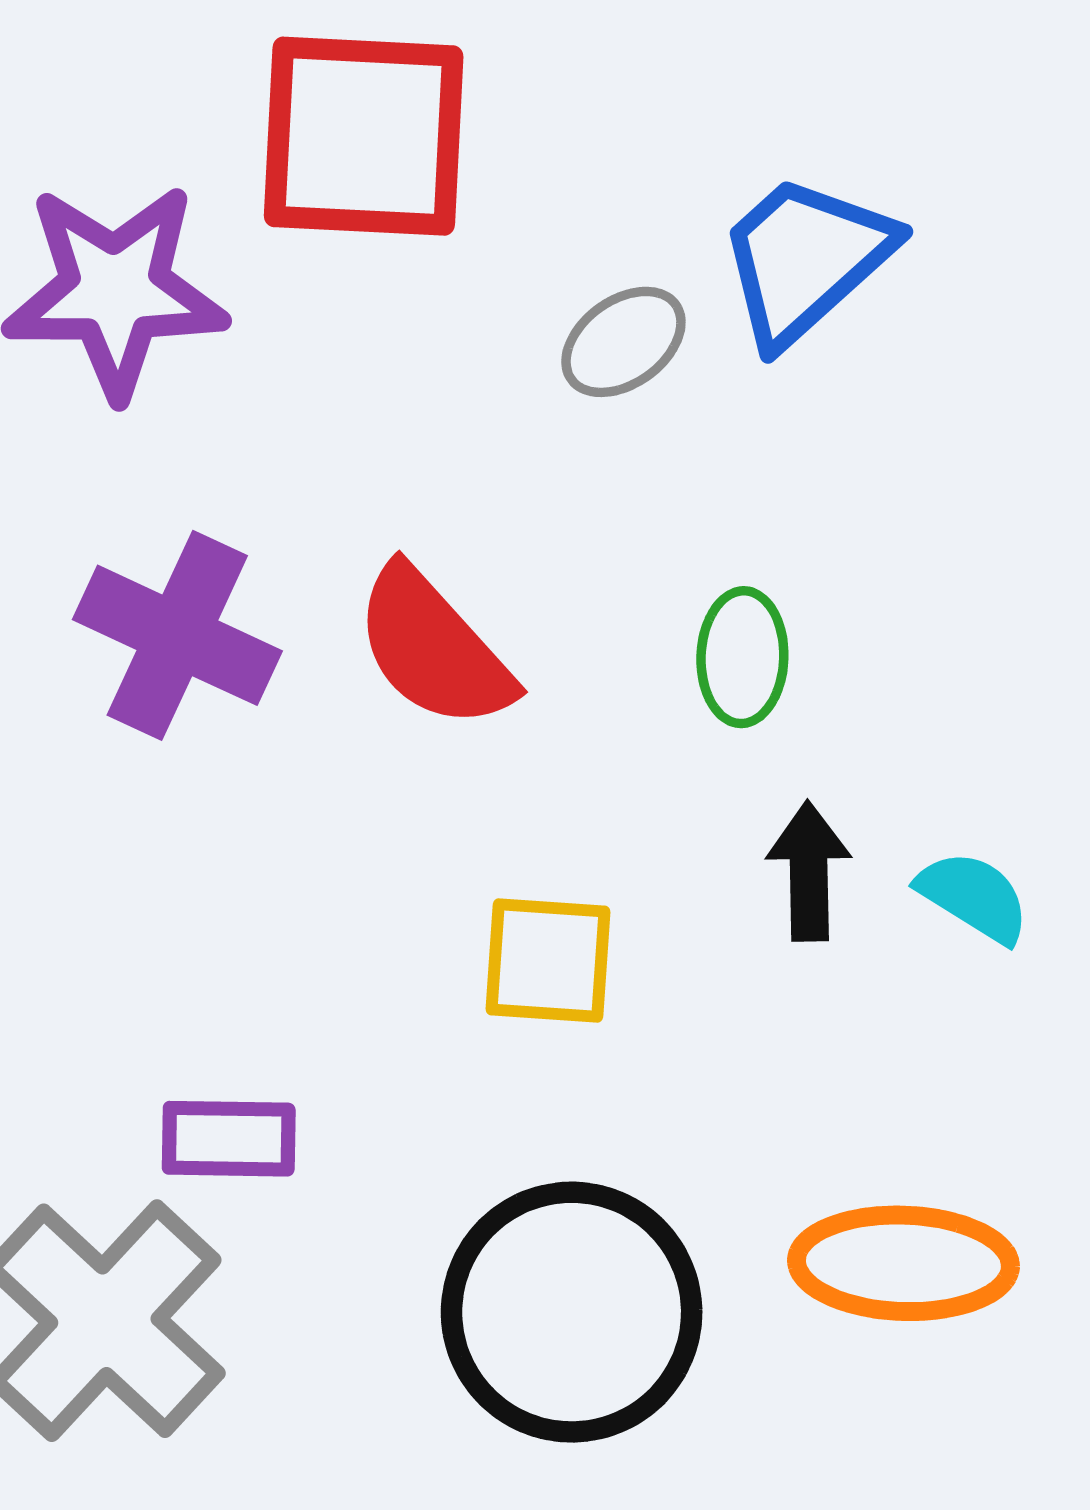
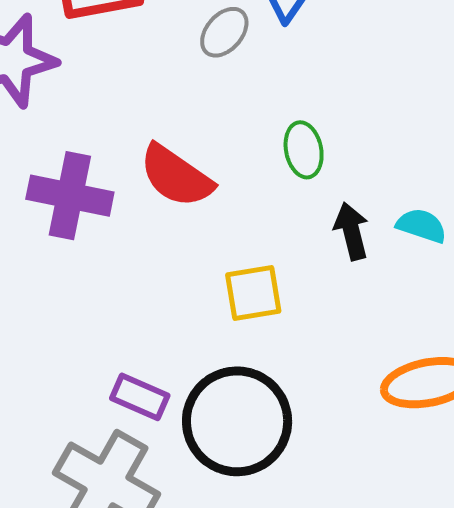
purple rectangle: (229, 1139) -> (140, 397), turned 36
black circle: (572, 1312) -> (237, 421), moved

